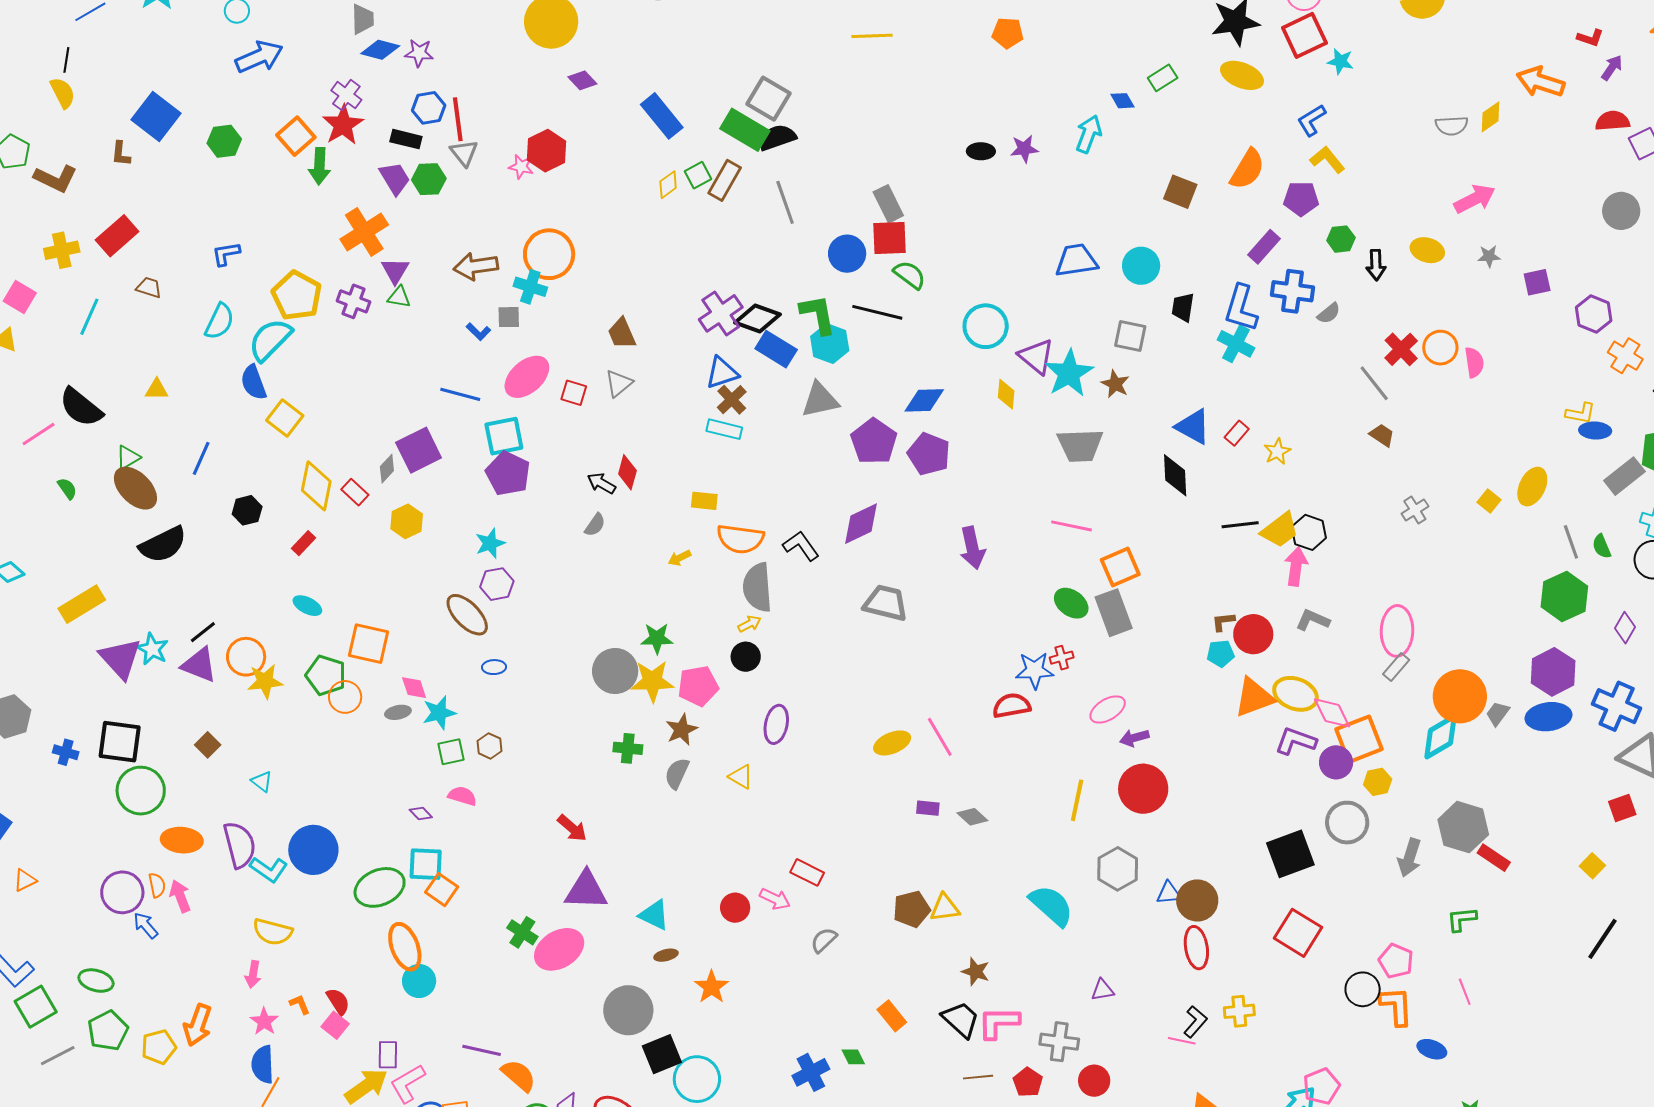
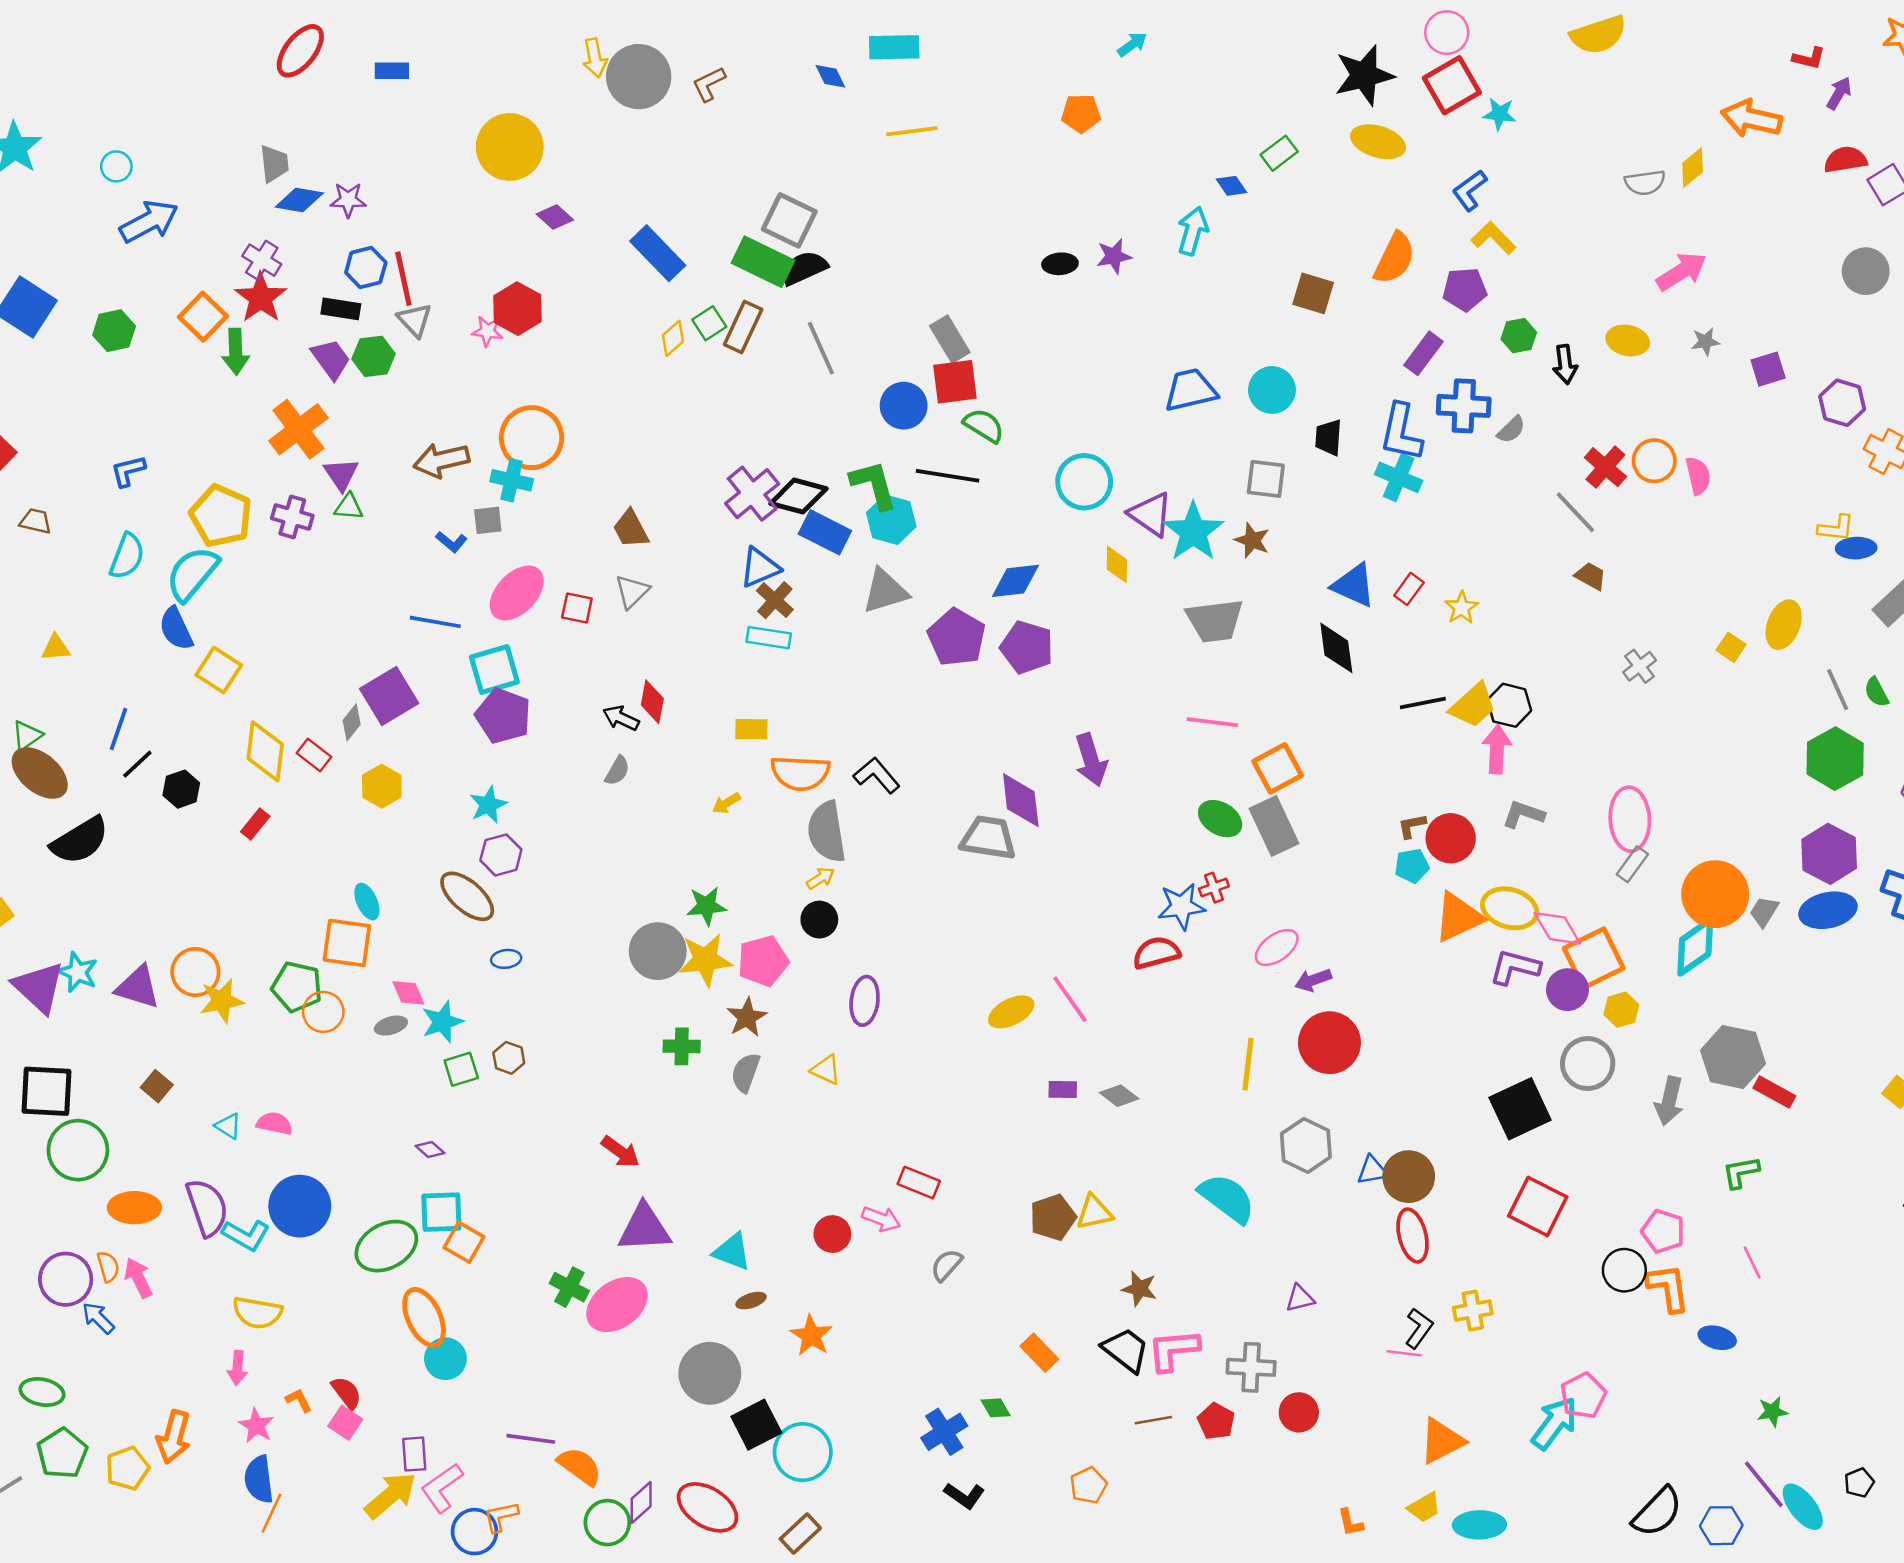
purple diamond: (861, 524) -> (1021, 800), moved, turned -66
cyan ellipse: (307, 606) -> (367, 902), moved, turned 44
black line: (203, 632) -> (137, 764), moved
pink semicircle: (462, 796) -> (275, 1123), moved

